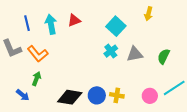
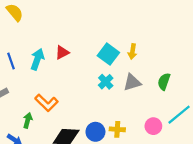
yellow arrow: (149, 14) -> (132, 52), moved
cyan arrow: (51, 24) -> (37, 59), turned 36
orange L-shape: (38, 54) -> (46, 103), moved

